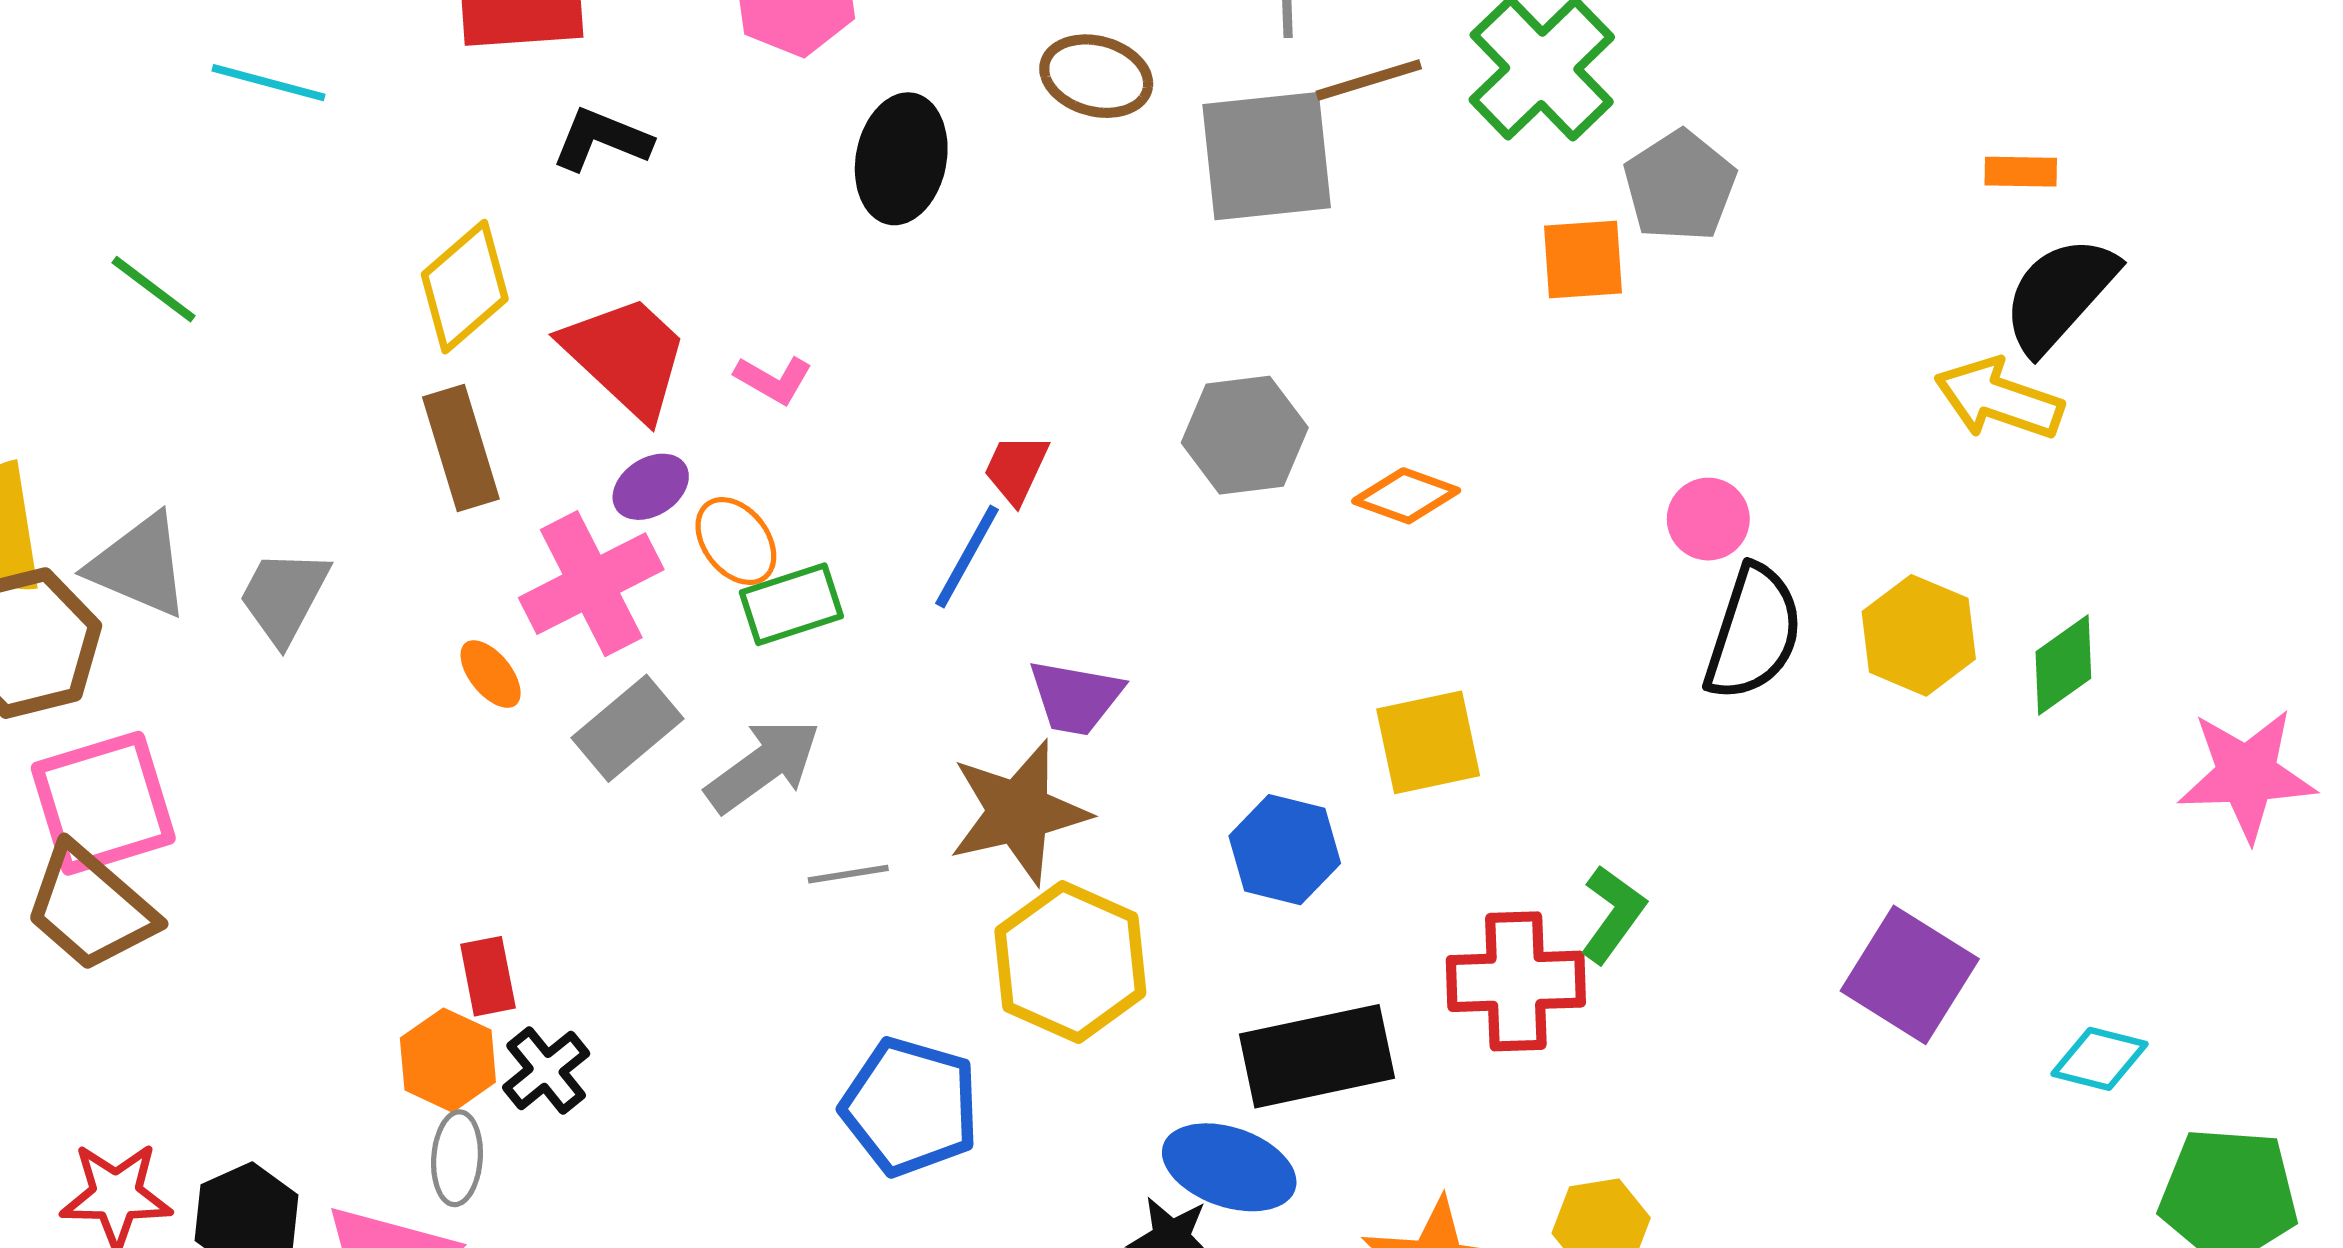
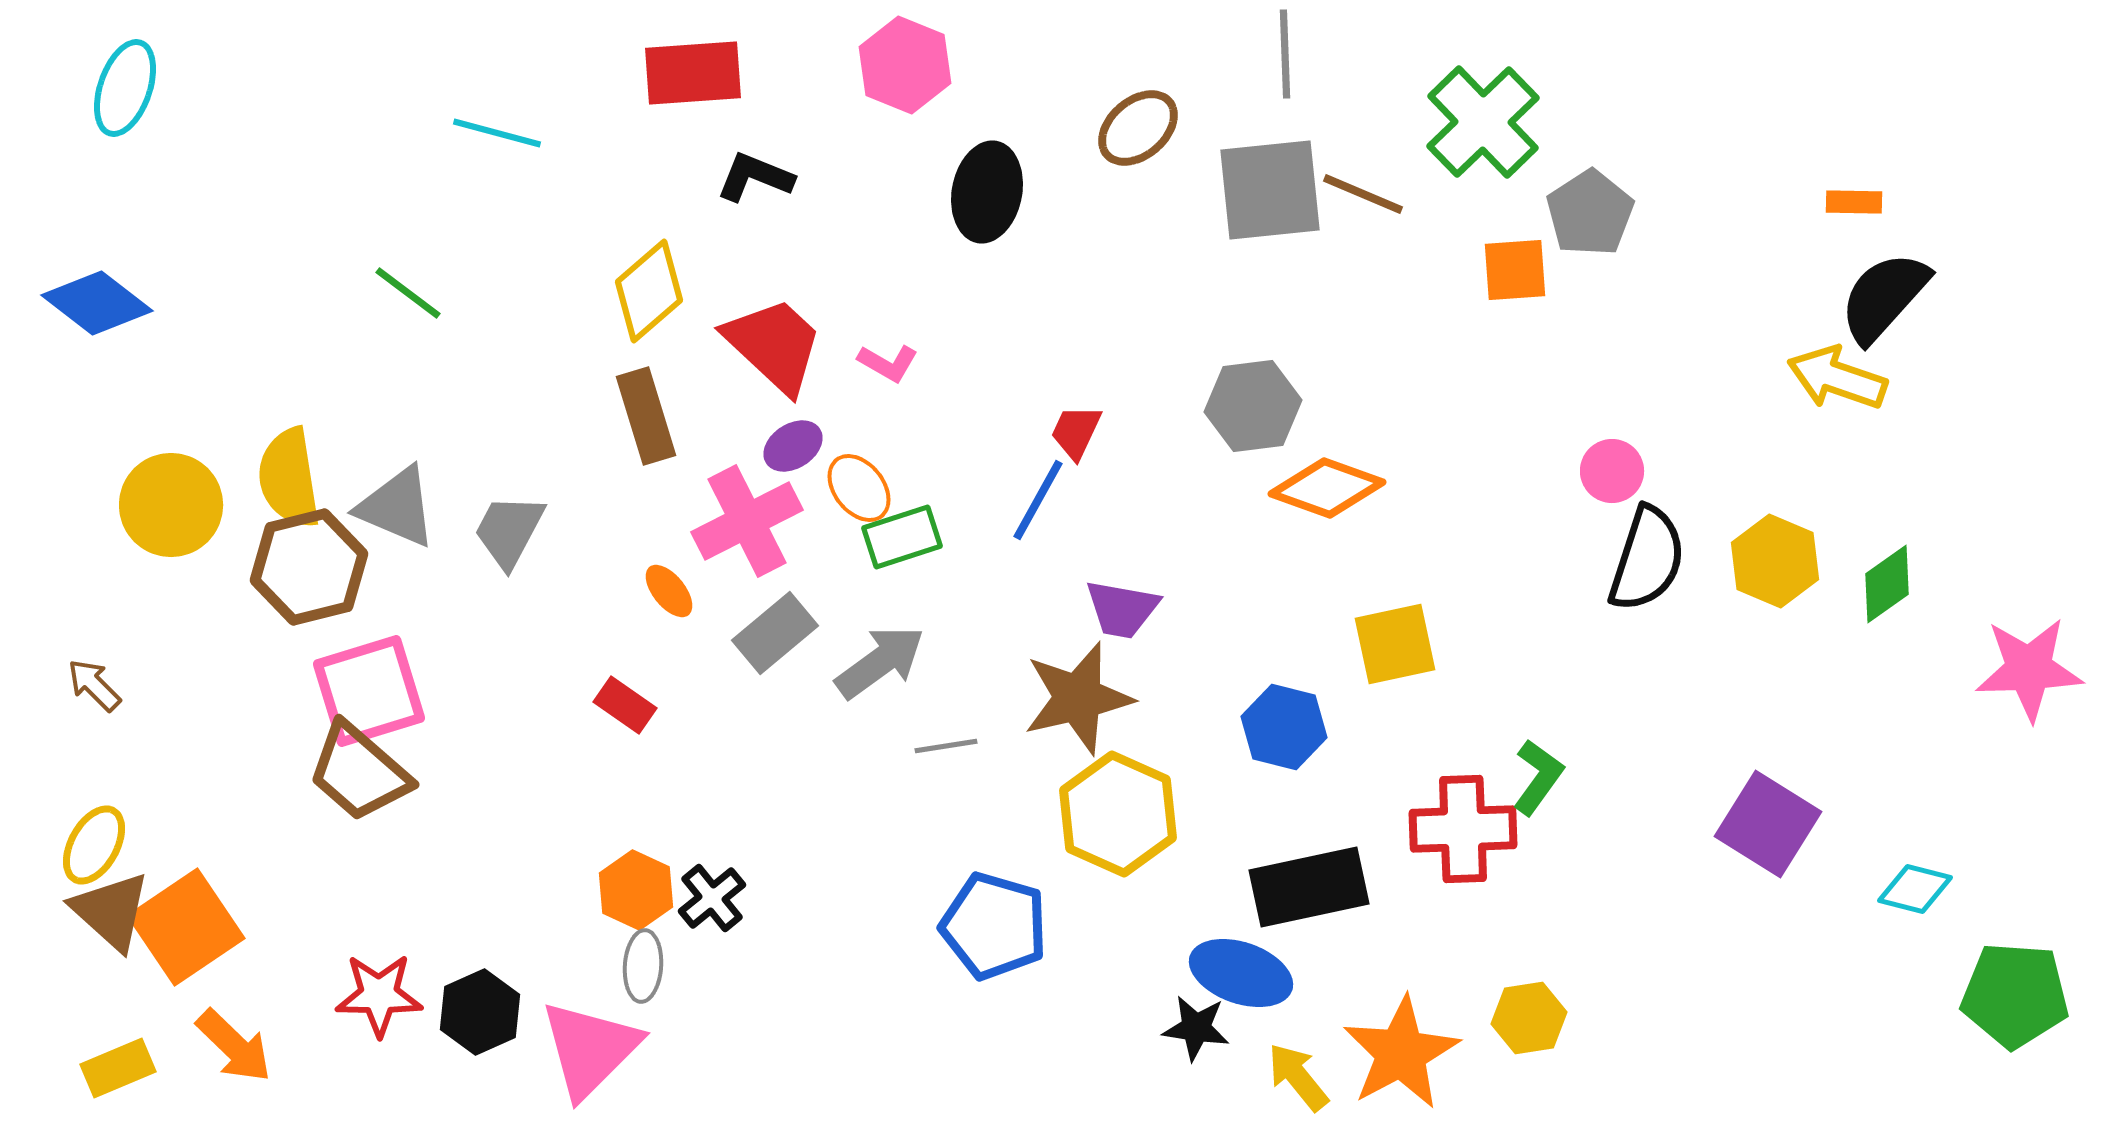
brown ellipse: (1096, 76) -> (1138, 128), turned -56
brown line: (1369, 80) -> (1363, 194), moved, turned 40
orange diamond: (1406, 496) -> (1327, 488), moved, size x1.4
red rectangle: (488, 976) -> (625, 705), moved, turned -44

